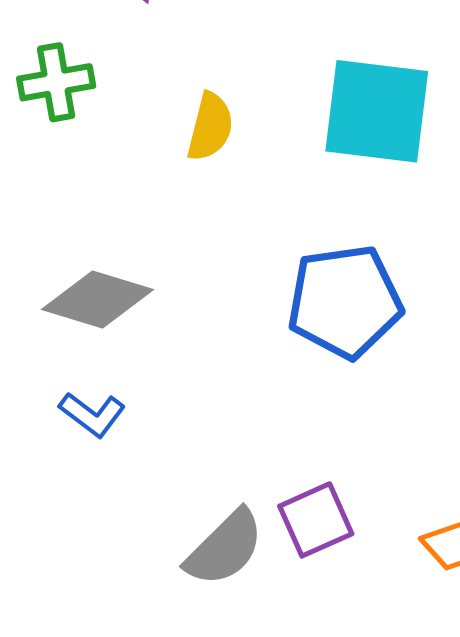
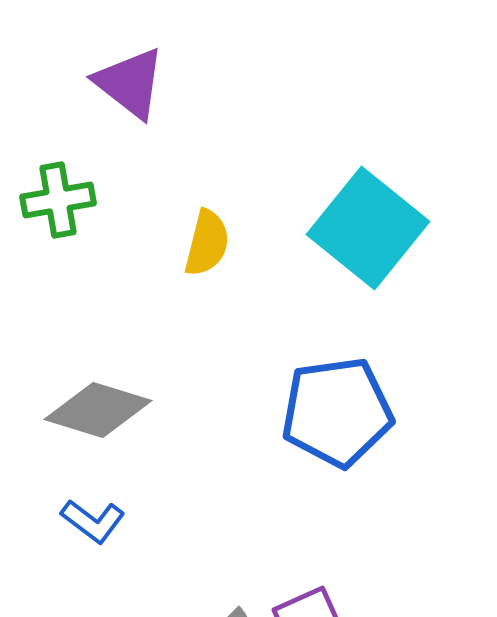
cyan square: (377, 111) -> (368, 228), turned 32

